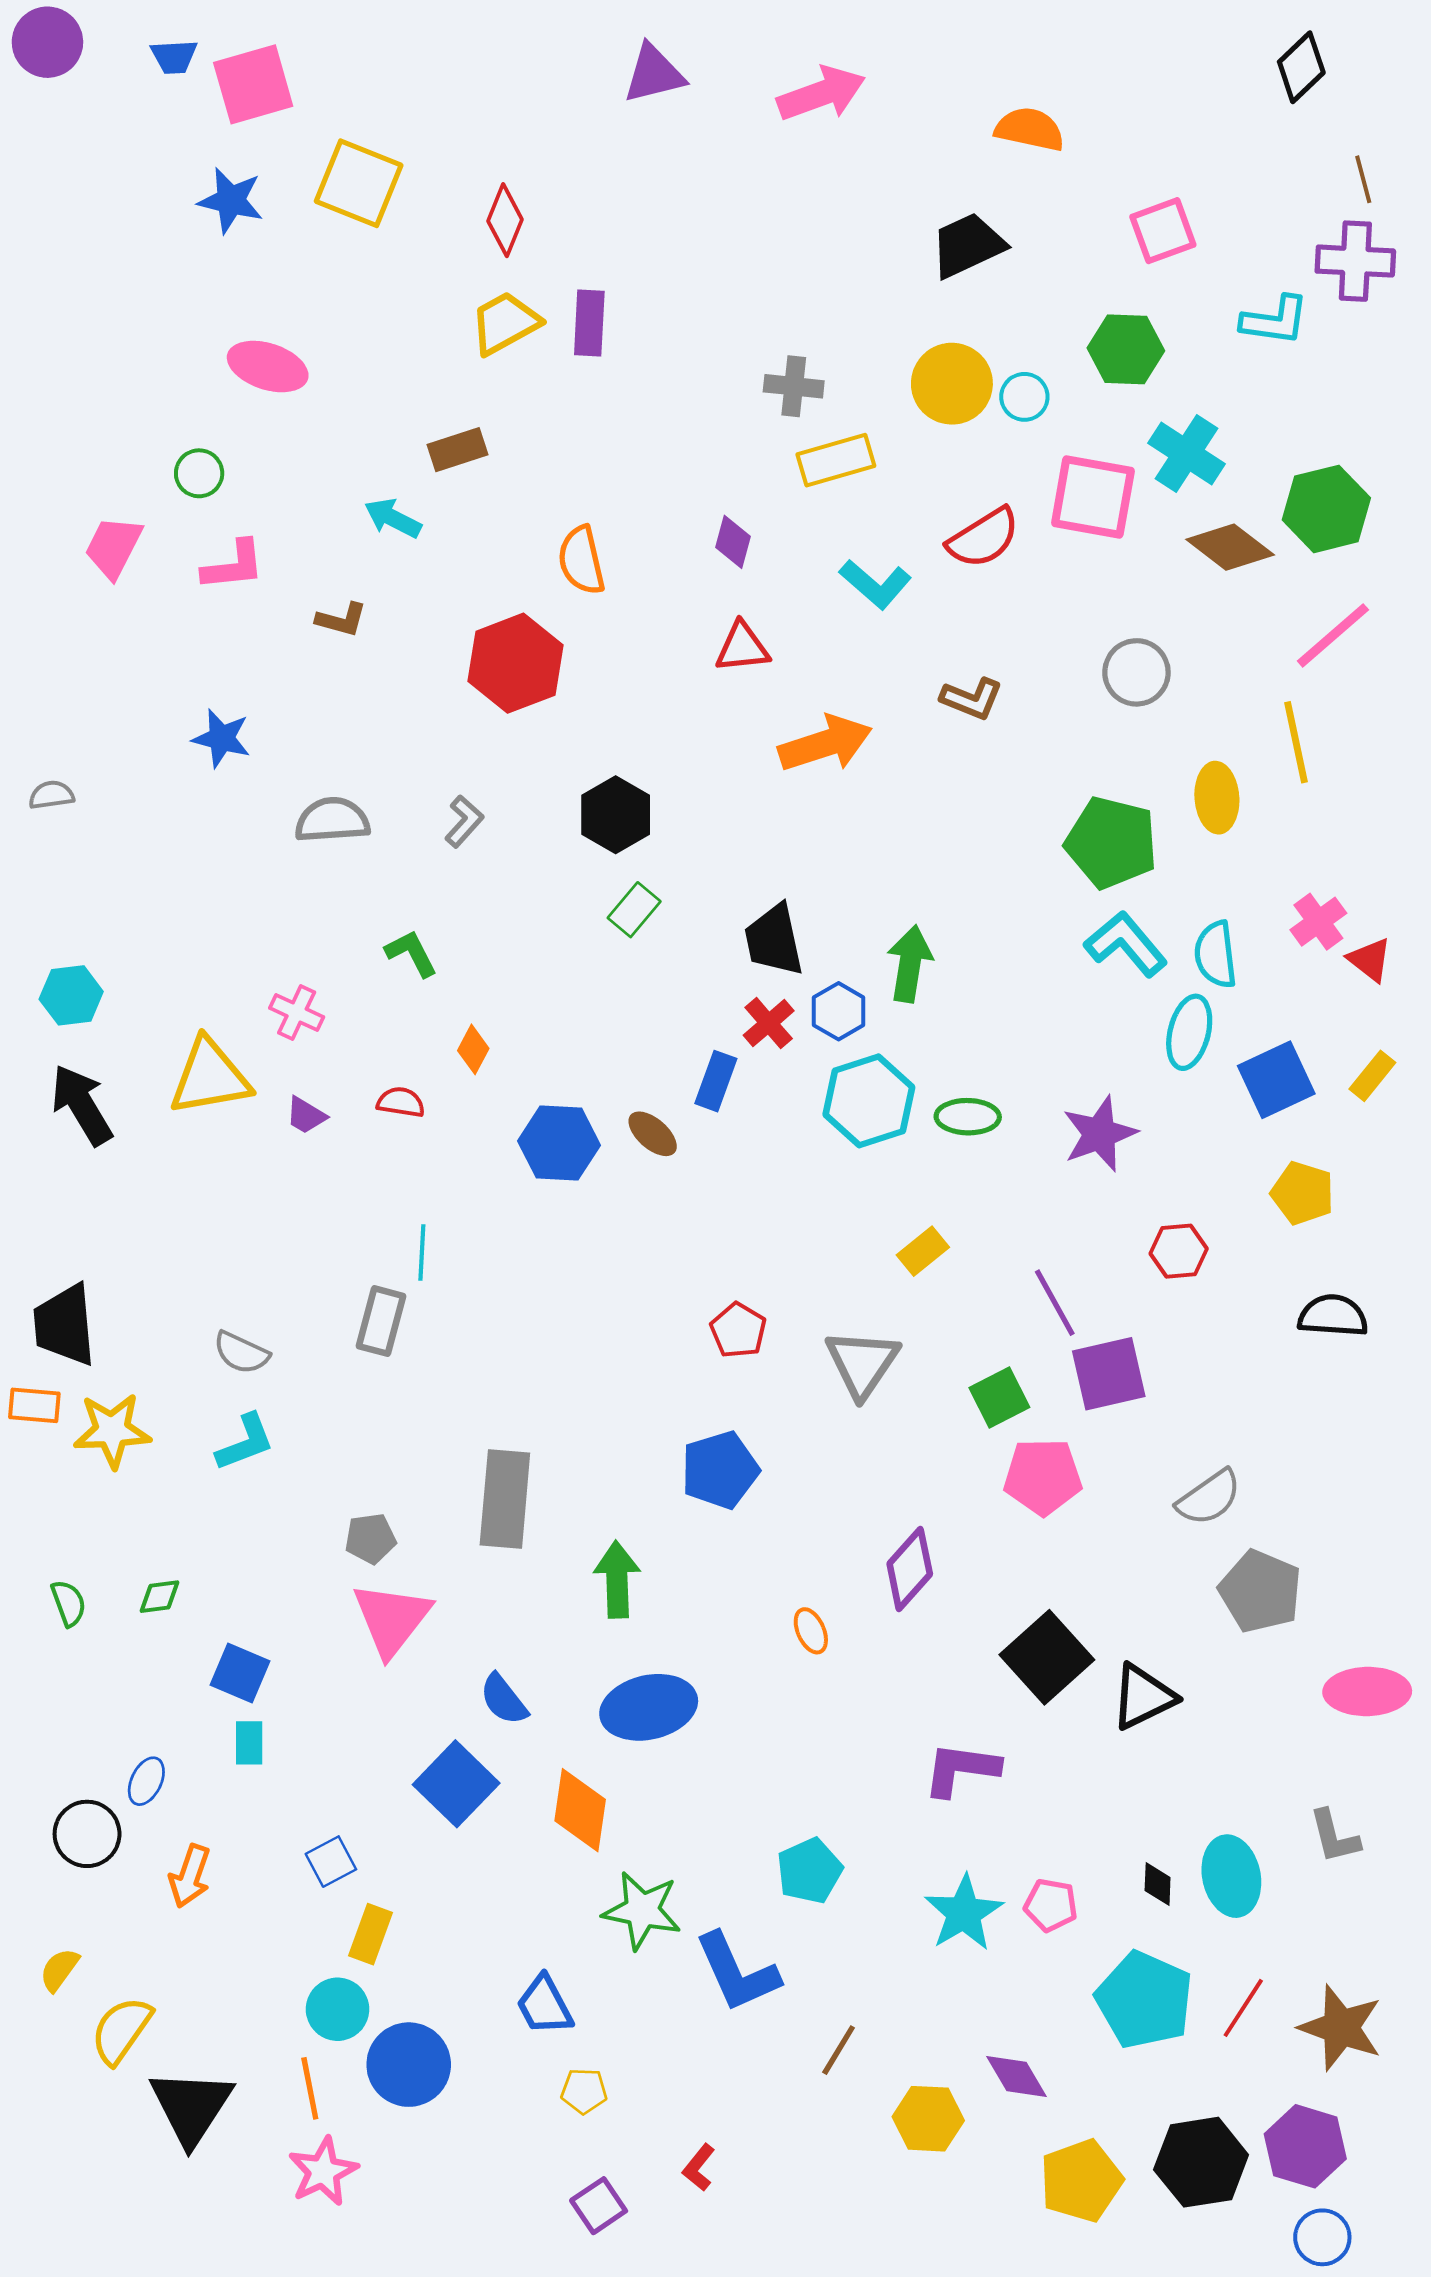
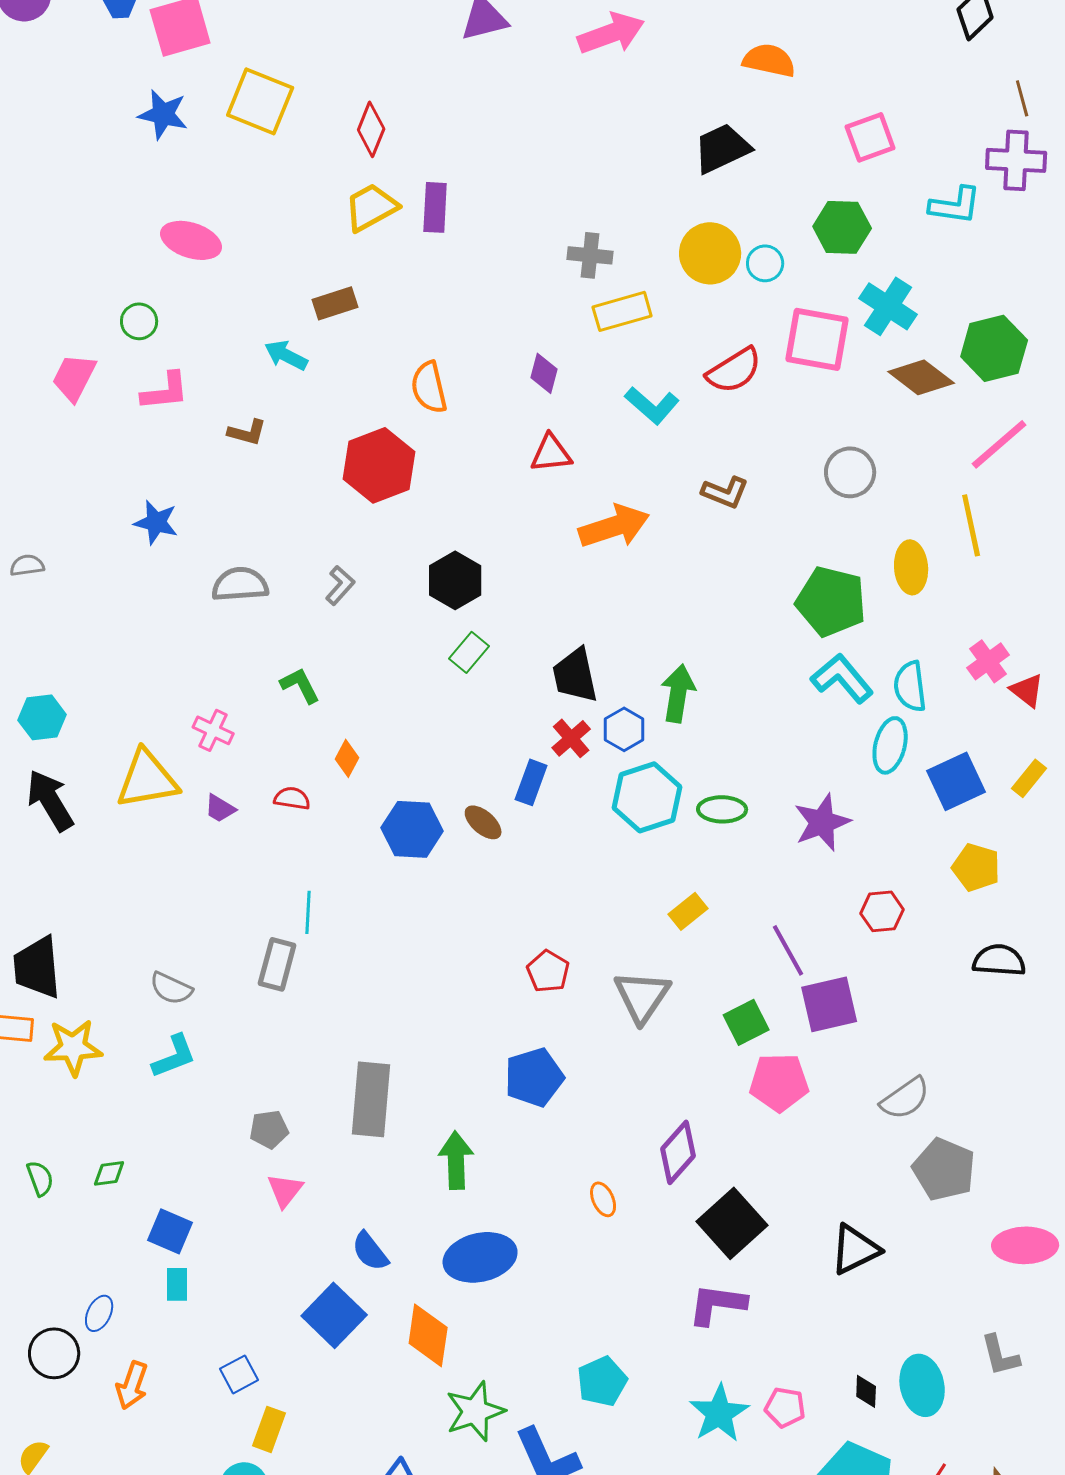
pink triangle: (392, 1619) -> (285, 1190), size x0.6
black square: (1047, 1657) -> (732, 1223), moved
green star: (642, 1910) -> (475, 1411), turned -30

